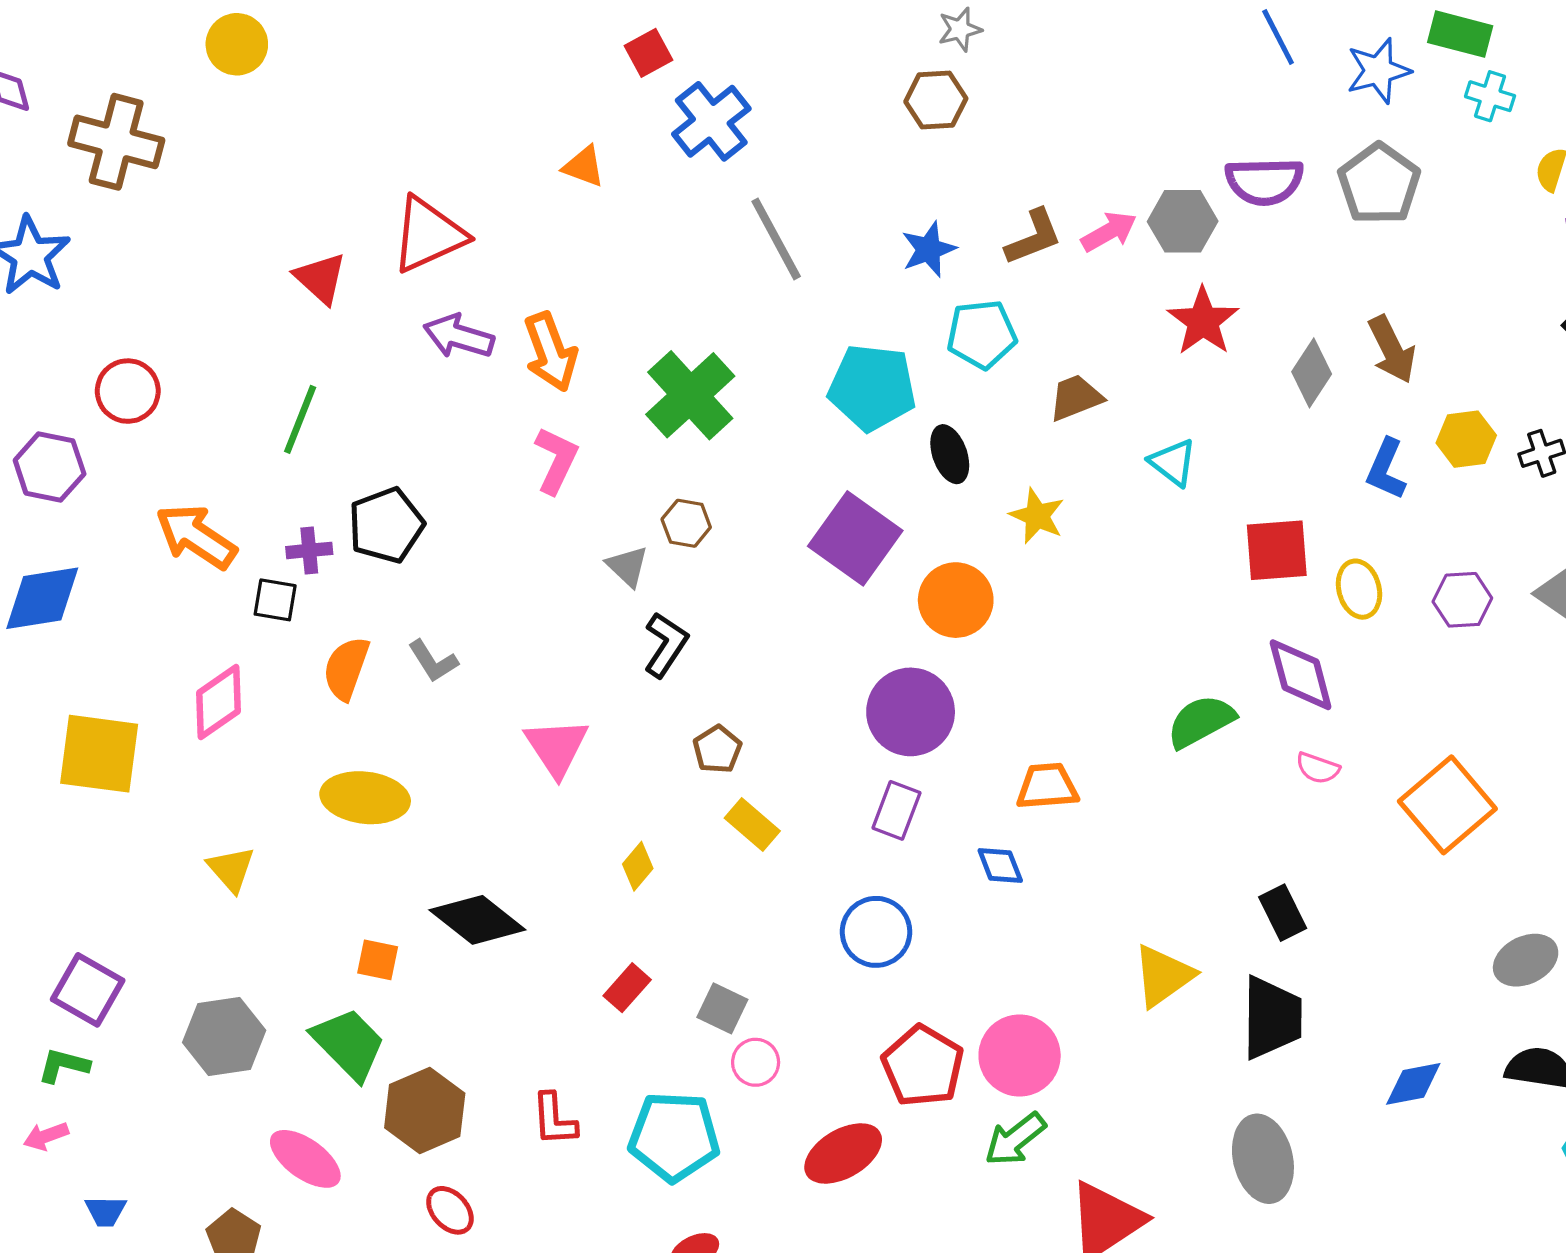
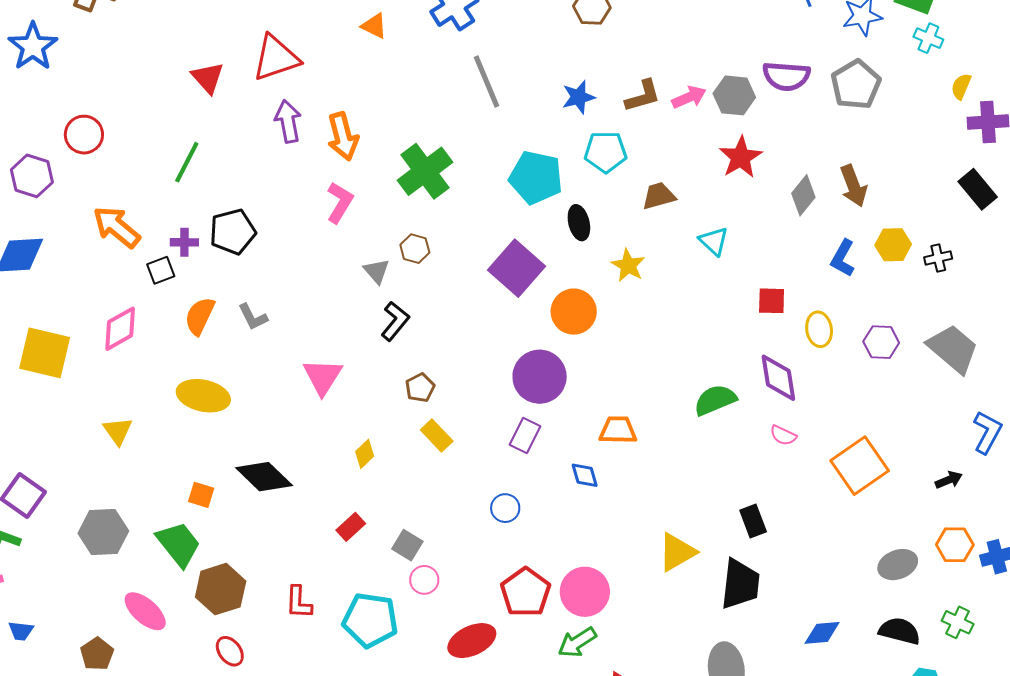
purple arrow: (459, 336) -> (288, 121), turned 57
red square: (1277, 550) -> (772, 301), size x0.7
black square: (275, 600) -> (161, 270), turned -36
blue circle: (876, 932) -> (505, 508), size x0.7

